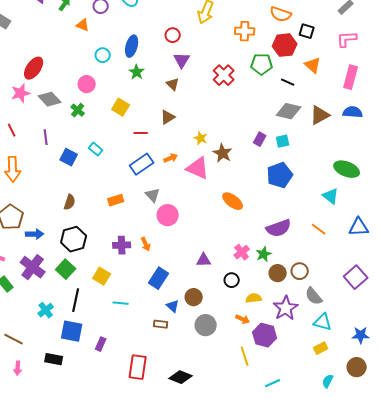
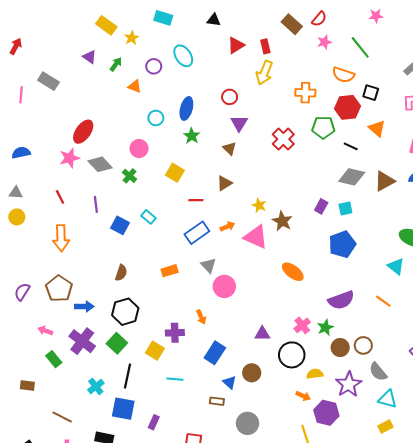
purple cross: (122, 245) -> (175, 333), moved
black circle: (232, 280) -> (292, 355), size x1.6
gray circle: (206, 325) -> (247, 423), moved

